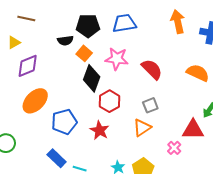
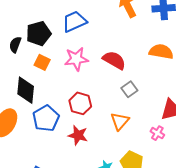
black semicircle: (65, 41) -> (15, 45), moved, turned 133
black diamond: (92, 78) -> (26, 90), moved
gray square: (150, 105) -> (129, 89), moved
blue pentagon: (64, 122) -> (46, 118), moved

